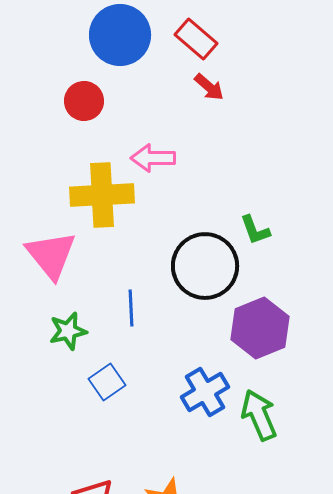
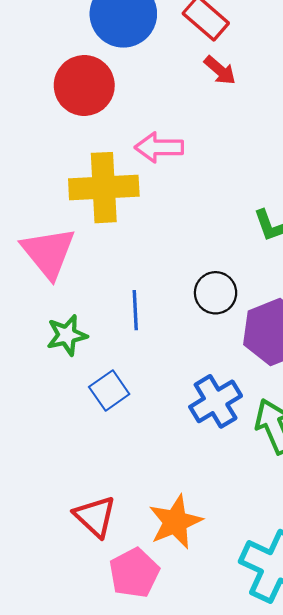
red circle: (84, 101) -> (84, 85), size x1.4
black circle: (205, 266) -> (216, 293), moved, size x0.6

